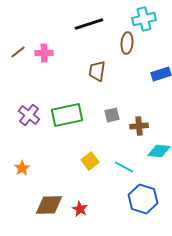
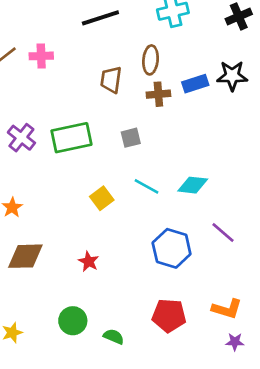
brown ellipse: (127, 43) -> (151, 60), moved
brown cross: (139, 126) -> (158, 94), moved
cyan line: (124, 167) -> (147, 186), moved
brown diamond: (49, 205) -> (25, 256), moved

